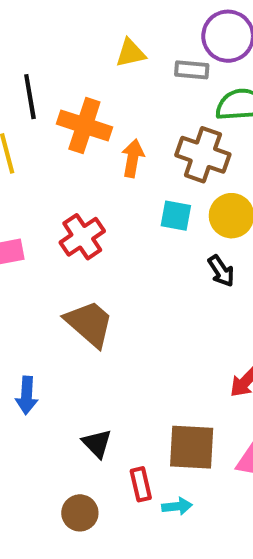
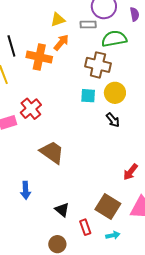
orange arrow: (133, 158) -> (61, 42), moved, turned 36
red cross: (82, 237) -> (31, 109), moved
brown square: (192, 447) -> (108, 207), turned 35
cyan arrow: (177, 506) -> (113, 235), moved

